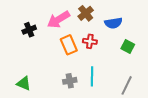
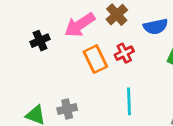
red cross: (90, 41) -> (124, 53), turned -32
gray cross: (70, 81) -> (67, 109), moved

